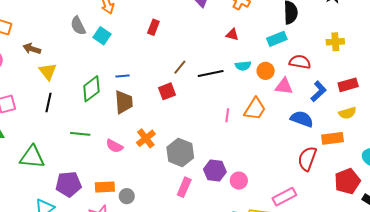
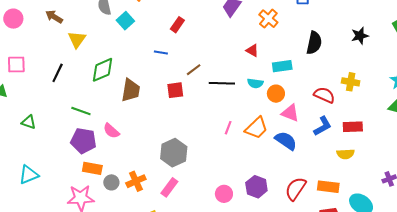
cyan rectangle: (277, 39) -> (282, 66), moved
red semicircle: (300, 62) -> (324, 95), moved
yellow triangle: (48, 71) -> (77, 39), moved
blue line: (122, 76) -> (161, 52), moved
blue semicircle: (302, 119) -> (286, 141), moved
orange cross: (146, 138) -> (136, 181), moved
orange rectangle: (333, 138) -> (328, 187), moved
green triangle: (32, 157) -> (29, 122), size x0.6
purple hexagon: (215, 171) -> (256, 187), moved
purple pentagon: (69, 184) -> (83, 141), moved

